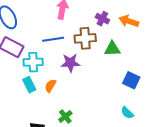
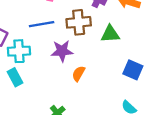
orange semicircle: (50, 86) -> (79, 74), moved

